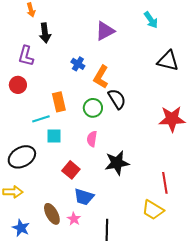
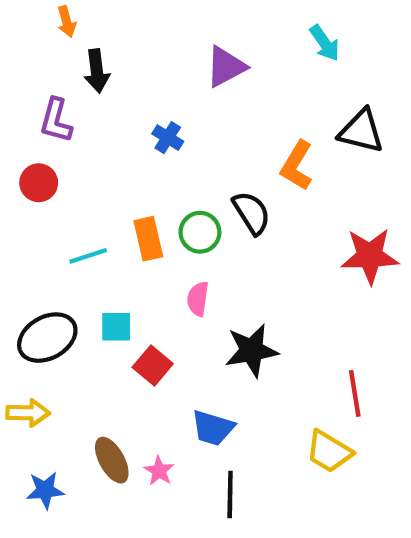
orange L-shape: (101, 77) -> (297, 166), moved
orange rectangle: (59, 102) -> (148, 239), moved
cyan square: (54, 136) -> (116, 327), moved
blue trapezoid: (84, 197) -> (213, 428), moved
blue star: (21, 228) -> (45, 490), turned -30

